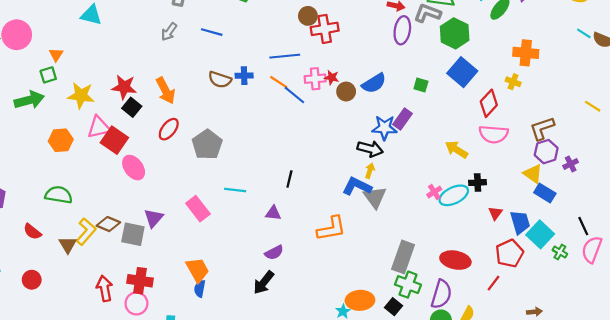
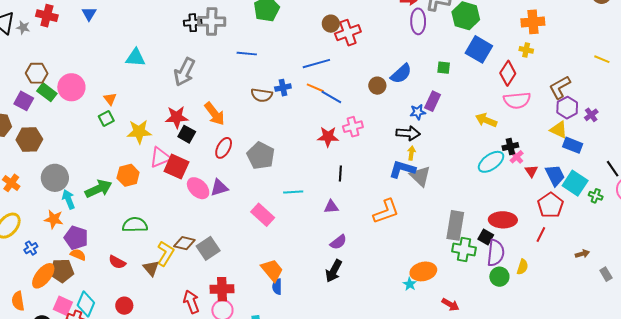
gray arrow: (169, 32) -> (184, 72), moved, size x1.6
red star: (332, 78) -> (328, 137), moved, size x1.5
pink cross: (315, 79) -> (353, 127), moved
green arrow: (29, 100) -> (98, 189), moved
blue star: (384, 128) -> (418, 112), size x0.7
pink cross: (434, 192) -> (517, 157), moved
purple triangle: (154, 218) -> (219, 188), moved, turned 42
gray square: (133, 234) -> (208, 248), turned -35
black square: (394, 307) -> (486, 237), moved

